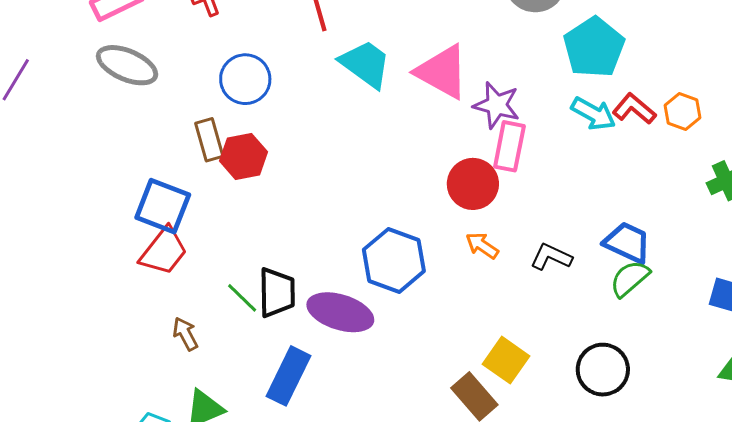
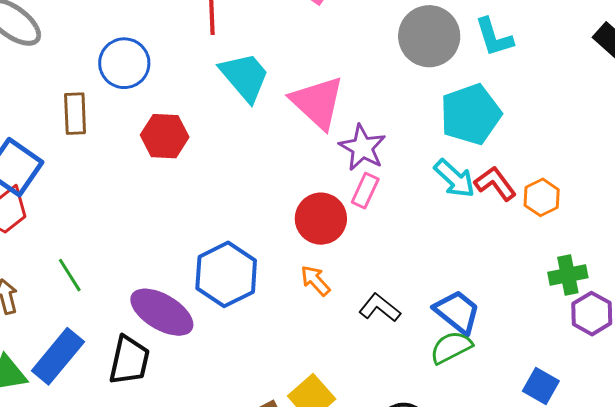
pink rectangle: (509, 146) -> (365, 191), size x0.7
red hexagon: (244, 156) -> (165, 136), moved
black trapezoid: (277, 293) -> (129, 360), moved
blue rectangle: (289, 376) -> (58, 356), moved

